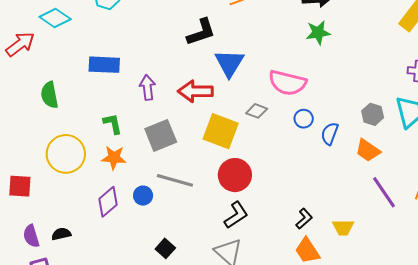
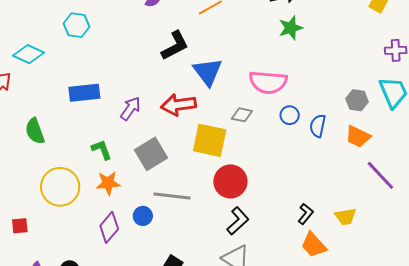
purple arrow: (147, 87) -> (131, 109), turned 50
red square: (20, 186) -> (20, 226), size x0.7

